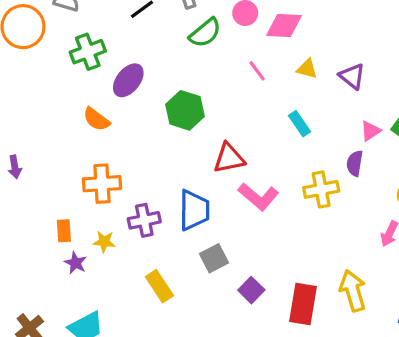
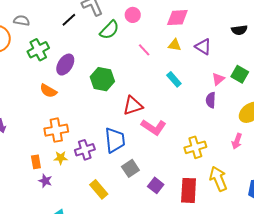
pink diamond: (284, 26) -> (177, 18), moved
yellow cross: (321, 189) -> (195, 147), moved
yellow star: (104, 242) -> (61, 158), moved

